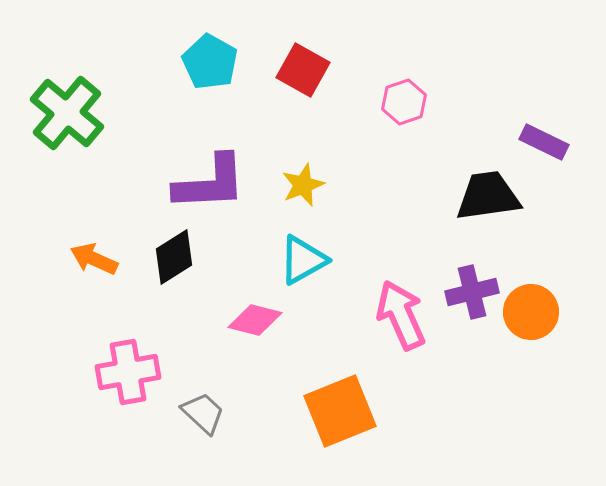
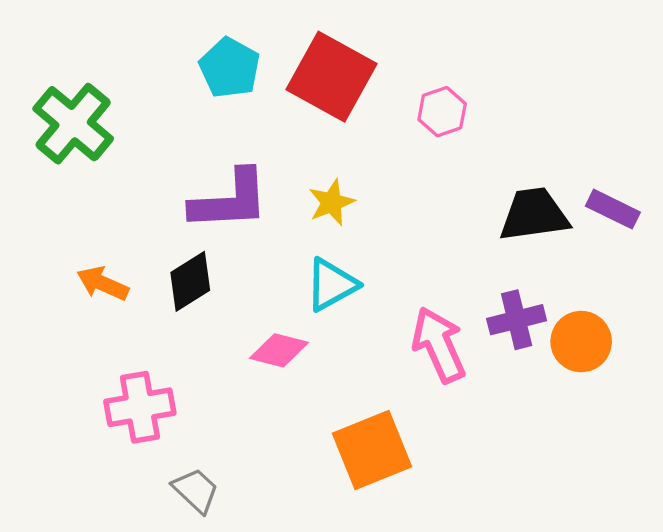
red square: (303, 70) -> (332, 77), size x1.5
purple rectangle: (544, 142) -> (613, 209), moved
gray trapezoid: (203, 413) -> (196, 490), moved

